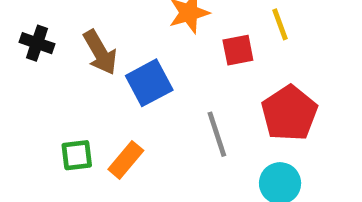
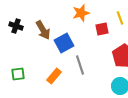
gray line: (217, 134) -> (80, 65), moved
green square: (77, 155) -> (18, 74), moved

